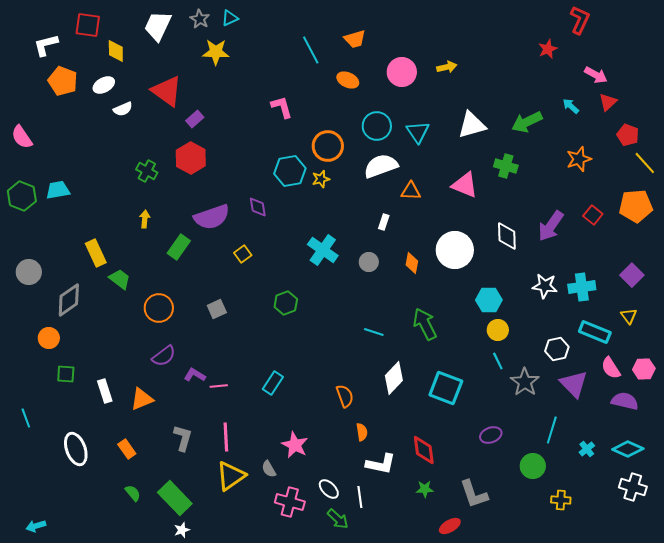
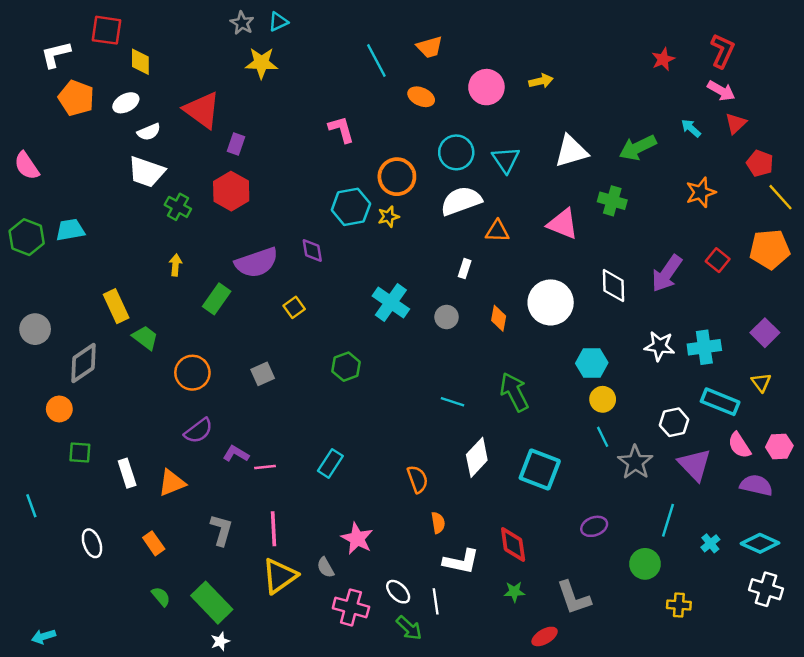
red L-shape: (580, 20) -> (722, 51), moved
white trapezoid: (158, 26) -> (146, 172), moved, turned -96
purple rectangle: (195, 119) -> (236, 144), turned -30
white ellipse: (76, 449) -> (92, 543), size x0.7

